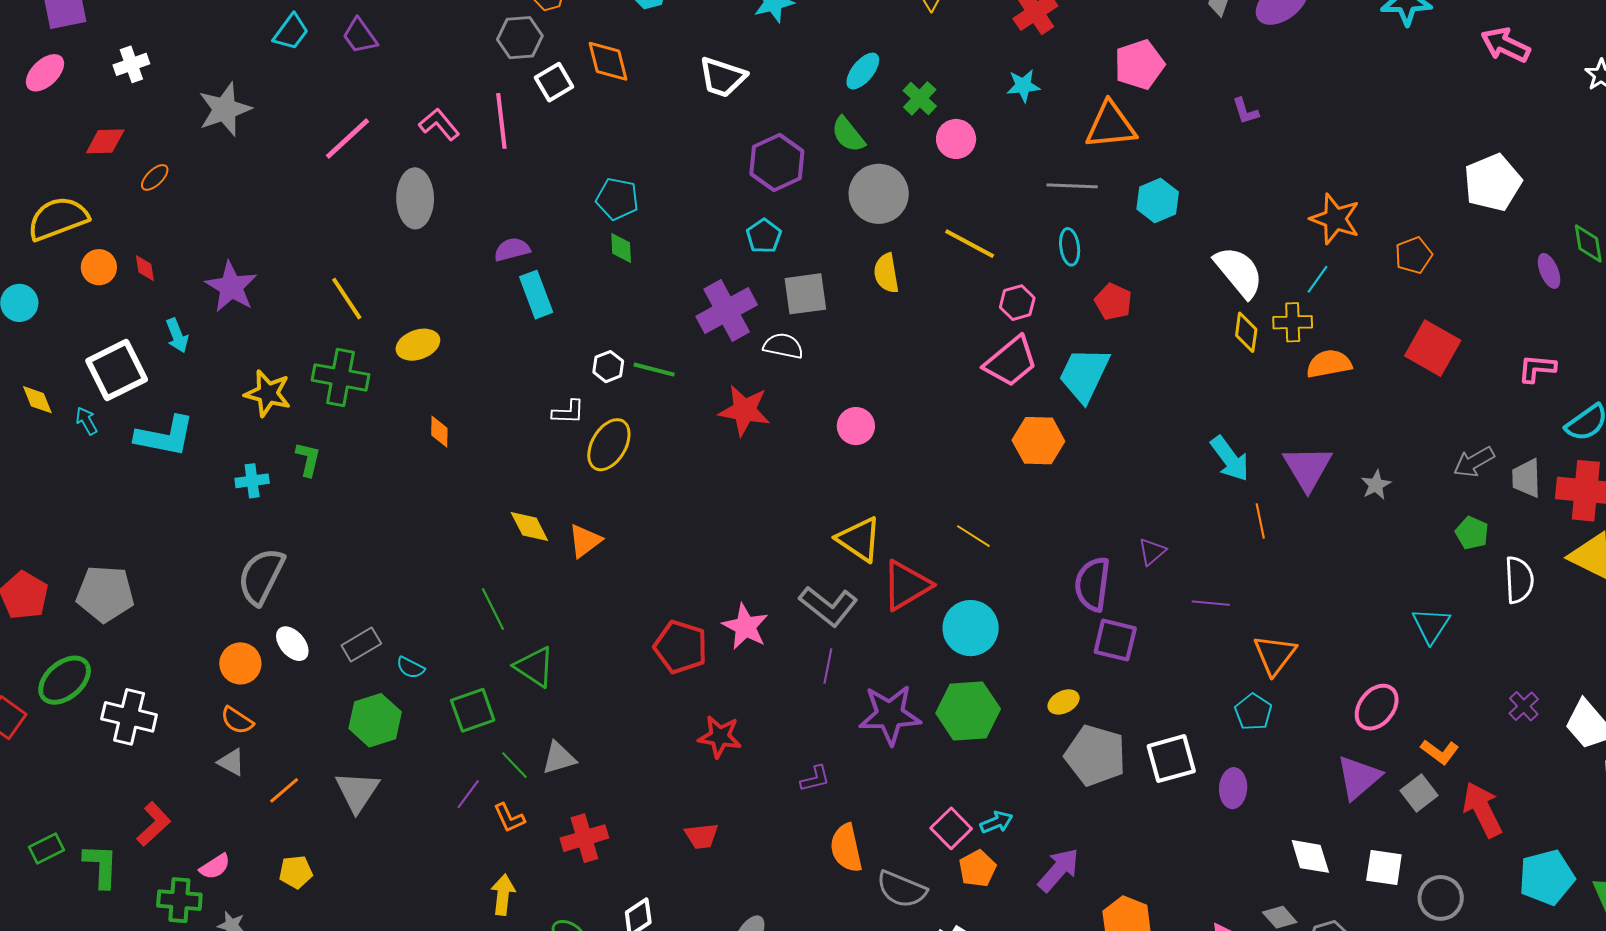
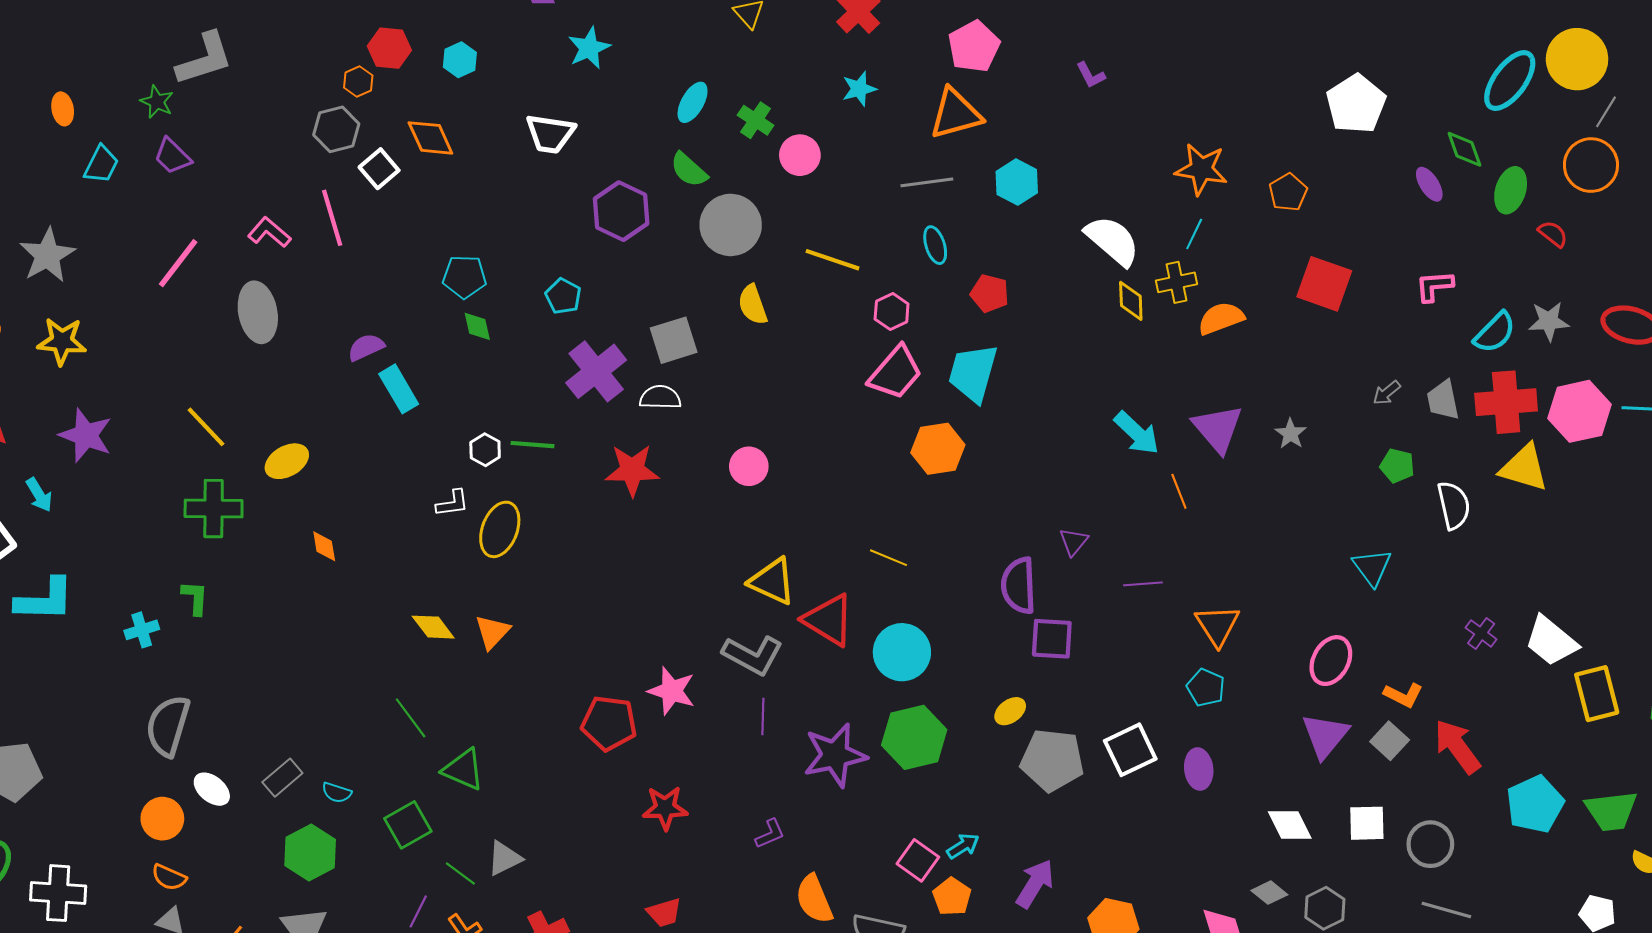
cyan pentagon: (764, 236) -> (563, 296), moved
yellow star: (268, 393) -> (62, 341), moved
gray arrow: (1474, 462) -> (1387, 393), size x0.7
red triangle: (906, 585) -> (829, 620), turned -48

